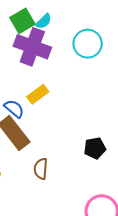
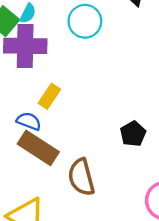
brown semicircle: (41, 169) -> (81, 177), size x1.5

